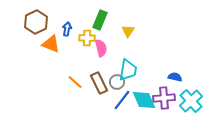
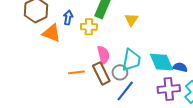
pink semicircle: (101, 48) -> (103, 55), moved
orange line: (75, 82) -> (76, 72), turned -49
cyan diamond: (144, 100) -> (161, 62), moved

